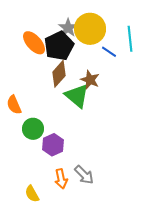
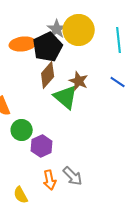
orange ellipse: (34, 43) -> (23, 44), turned -55
blue line: (109, 52) -> (118, 82), moved

